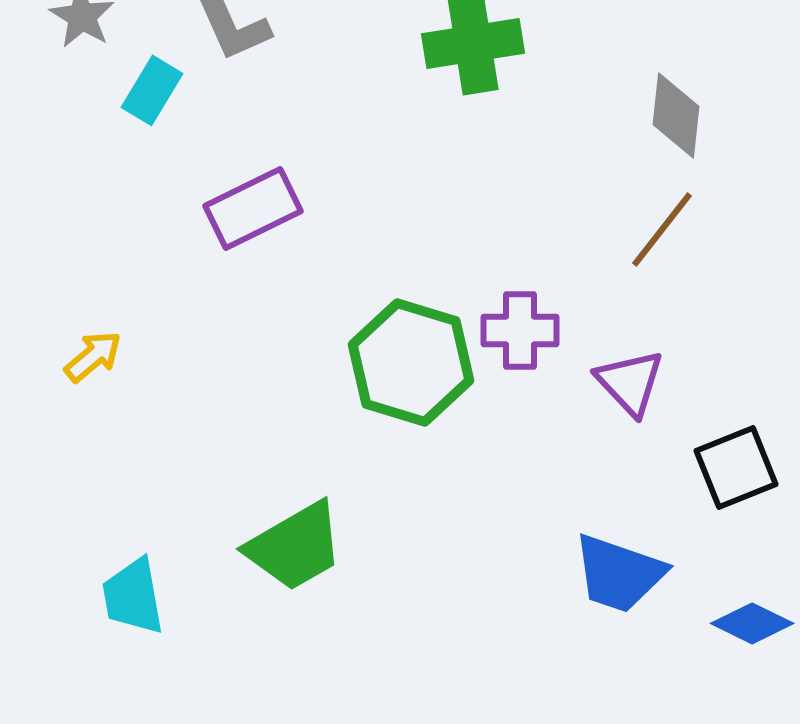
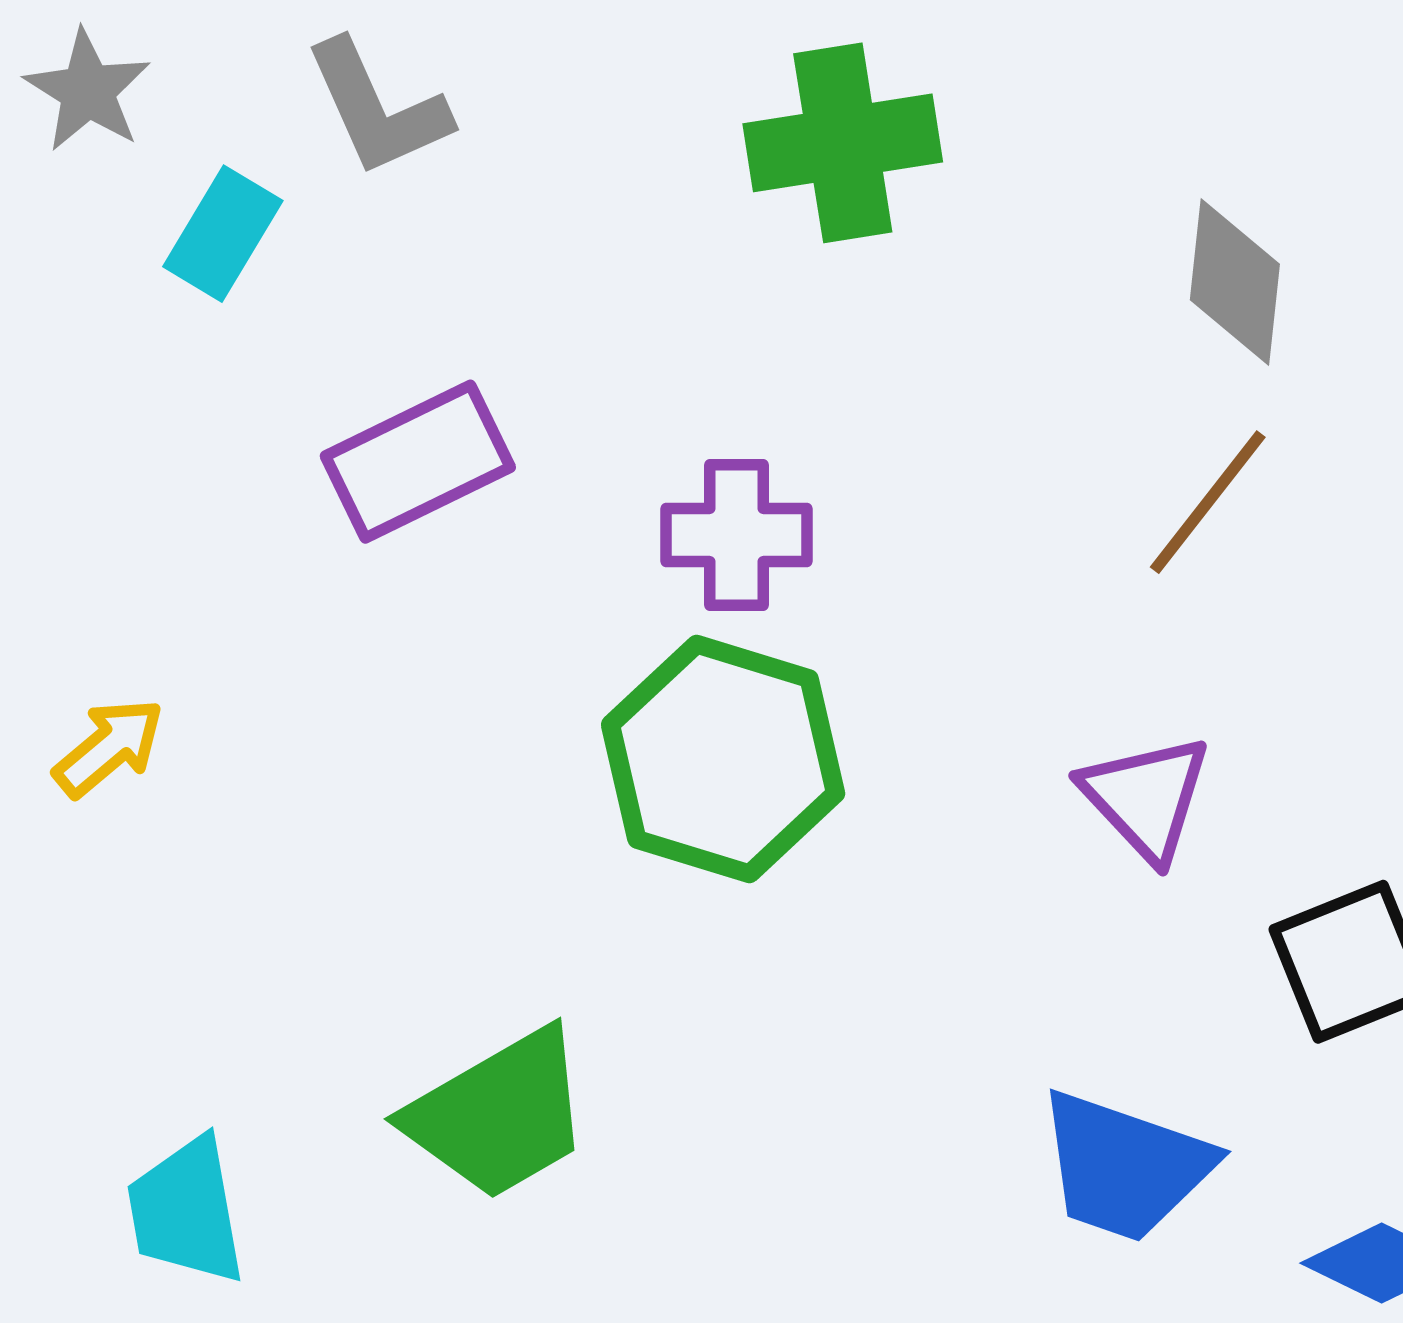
purple cross: (520, 330) -> (737, 535), moved

